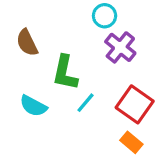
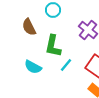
cyan circle: (105, 16) -> (53, 10), moved

